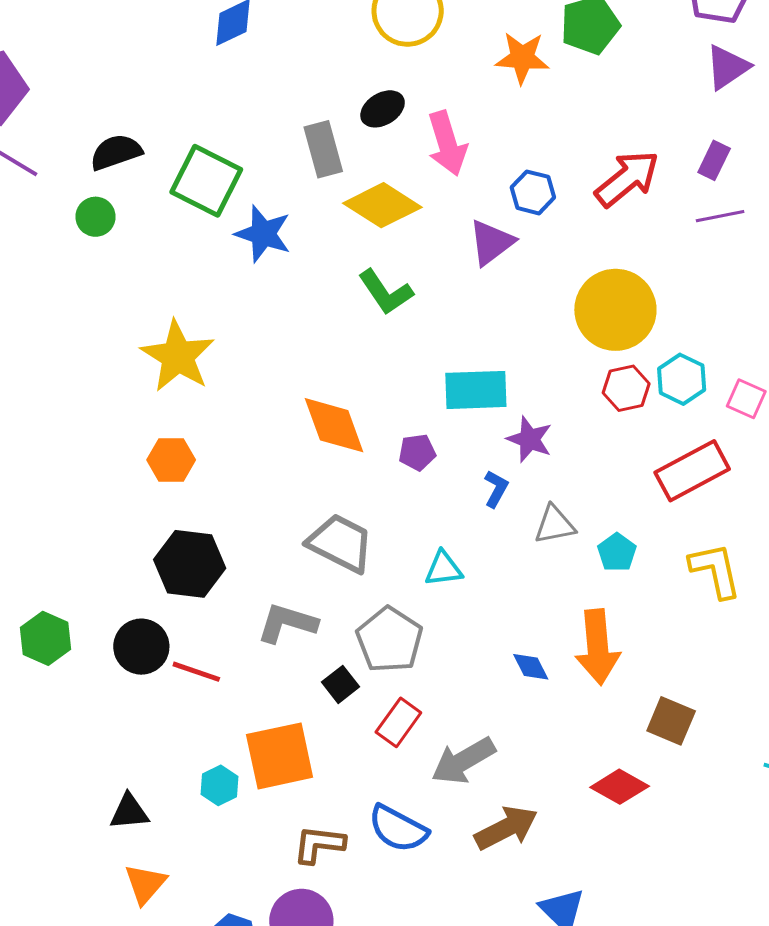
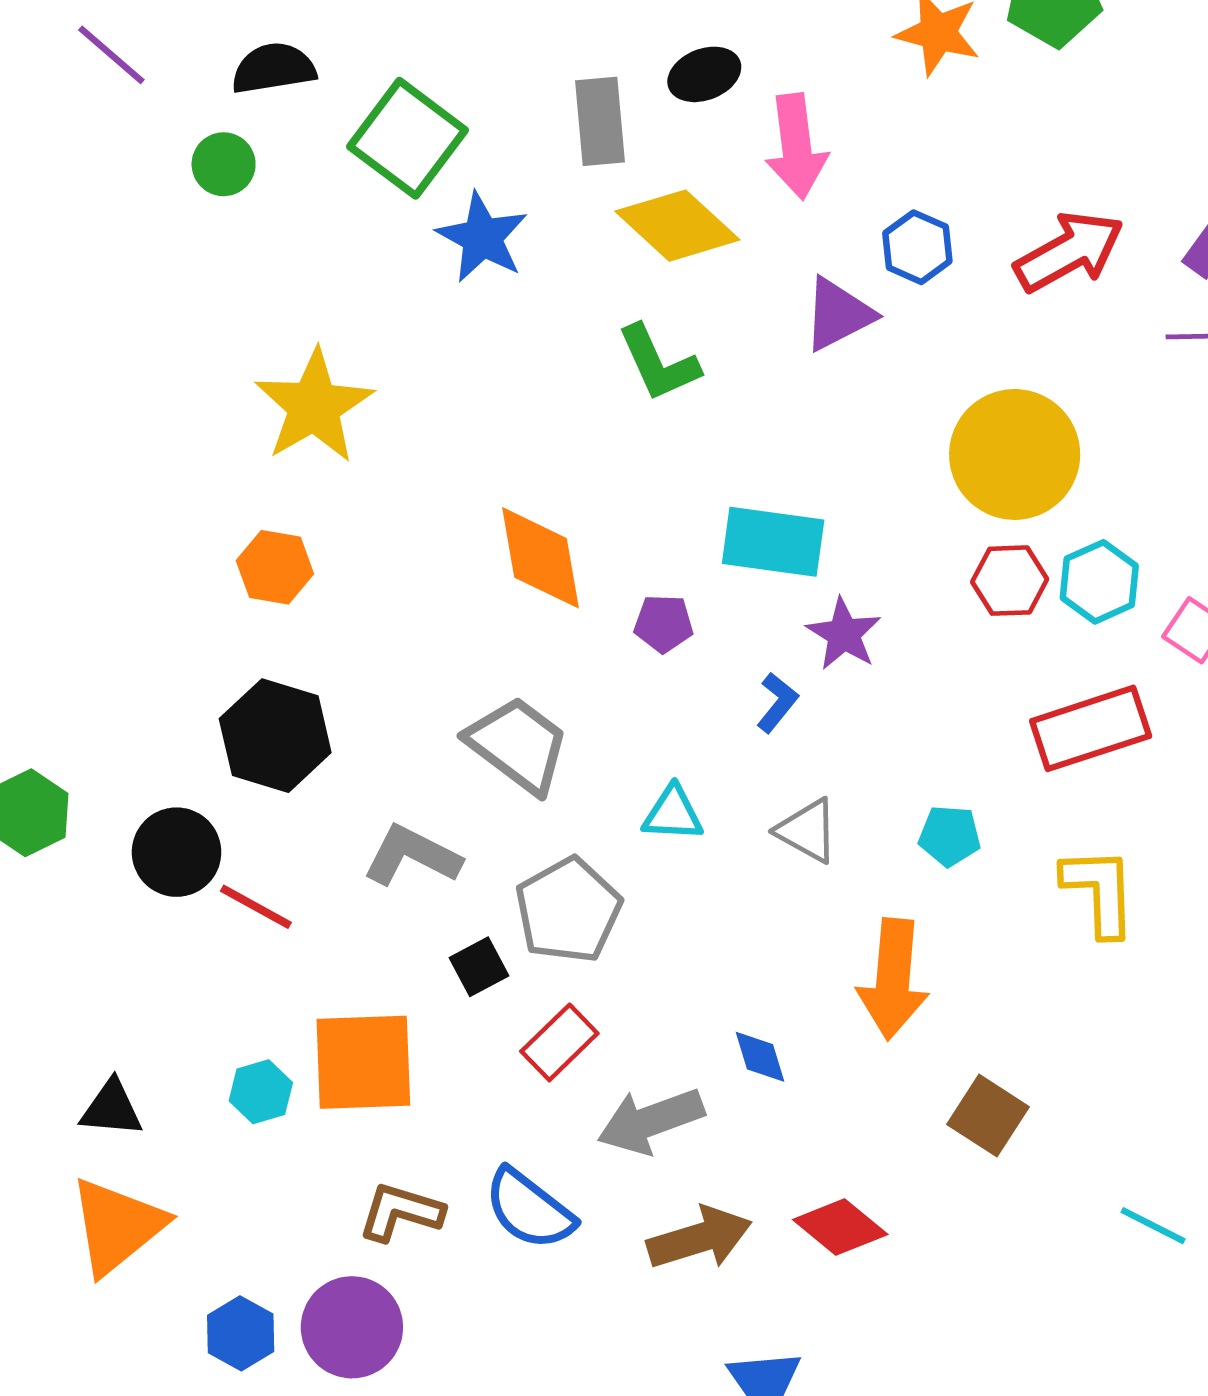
gray triangle: (555, 525) -> (807, 831), moved, turned 30
cyan pentagon: (617, 552) -> (950, 836), turned 30
blue diamond: (531, 667) -> (760, 1057), moved
red diamond: (620, 787) -> (840, 1227), moved
orange triangle: (145, 884) -> (117, 1226), size x1.5

